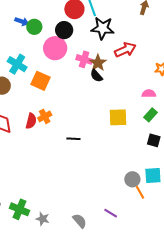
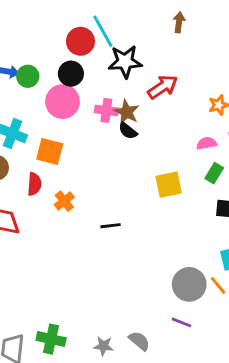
red semicircle: (31, 121) -> (34, 184), moved
gray circle: (132, 179) -> (189, 284), moved, size x1.5
gray star: (43, 219) -> (103, 346), moved

